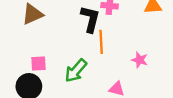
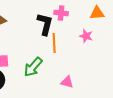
pink star: (140, 60) -> (86, 36), moved

